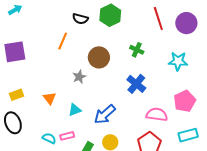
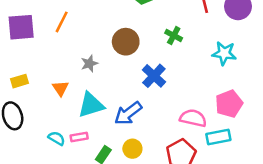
orange line: (63, 41) -> (62, 22), moved
gray star: (79, 77) -> (89, 64), moved
blue cross: (136, 84) -> (154, 76), moved
cyan triangle: (75, 110) -> (91, 105), size x1.6
cyan rectangle: (188, 135) -> (218, 137), moved

